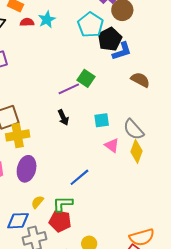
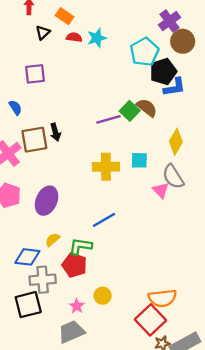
brown semicircle: (140, 80) -> (147, 108), moved
black arrow: (63, 117) -> (55, 132), moved
yellow cross: (18, 135) -> (106, 167), moved
pink triangle: (112, 145) -> (161, 190), moved
yellow diamond: (136, 151) -> (176, 142), moved

